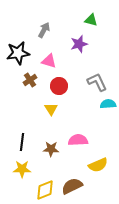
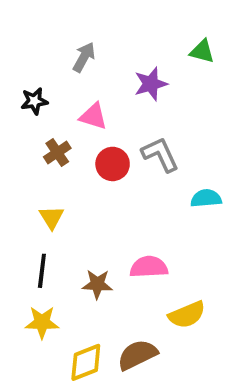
green triangle: (91, 20) -> (202, 51), moved
black star: (18, 53) -> (34, 101), size x0.6
gray L-shape: (97, 82) -> (160, 154), moved
yellow triangle: (51, 109) -> (52, 217), moved

